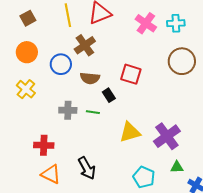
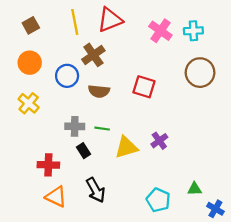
black rectangle: (109, 95) -> (84, 151), moved
yellow triangle: (130, 132) -> (126, 147), moved
purple cross: (167, 136) -> (159, 141), moved, size x0.6

